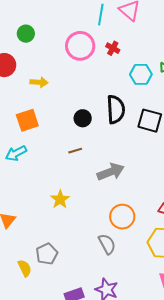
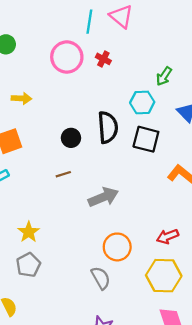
cyan hexagon: (141, 74) -> (142, 102), moved
yellow star: (60, 199) -> (29, 232), moved
gray pentagon: (47, 254) -> (28, 265), moved

